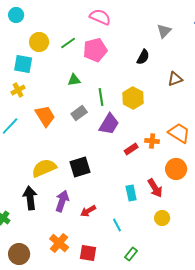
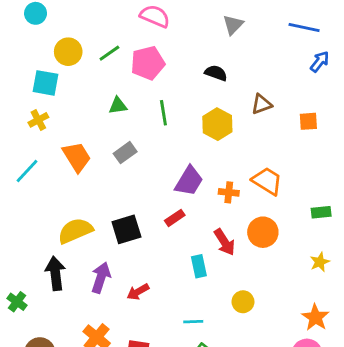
gray triangle: (164, 31) -> (233, 25), moved
black semicircle: (143, 57) -> (216, 73), turned -98
green line: (101, 97) -> (163, 113), moved
yellow hexagon: (133, 98) -> (217, 124), moved
purple trapezoid: (109, 124) -> (189, 181), moved
red rectangle: (131, 149) -> (175, 218), moved
red arrow: (155, 188) -> (225, 242), moved
cyan line: (117, 225) -> (193, 322), moved, turned -64

